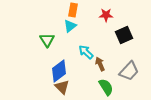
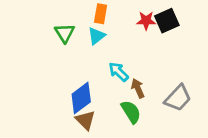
black square: (124, 35) -> (167, 21), moved
green triangle: (47, 40) -> (65, 33), moved
green semicircle: (106, 87) -> (131, 112), moved

